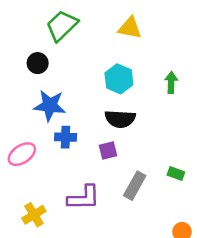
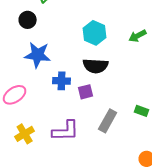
green arrow: (171, 83) -> (138, 36), turned -120
blue cross: (66, 137) -> (62, 81), moved
yellow cross: (34, 215) -> (25, 134), moved

